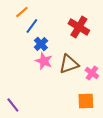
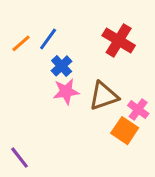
orange line: (22, 12) -> (21, 43), moved
pink star: (44, 61) -> (66, 92), turned -30
orange square: (86, 101) -> (125, 131), moved, turned 36

